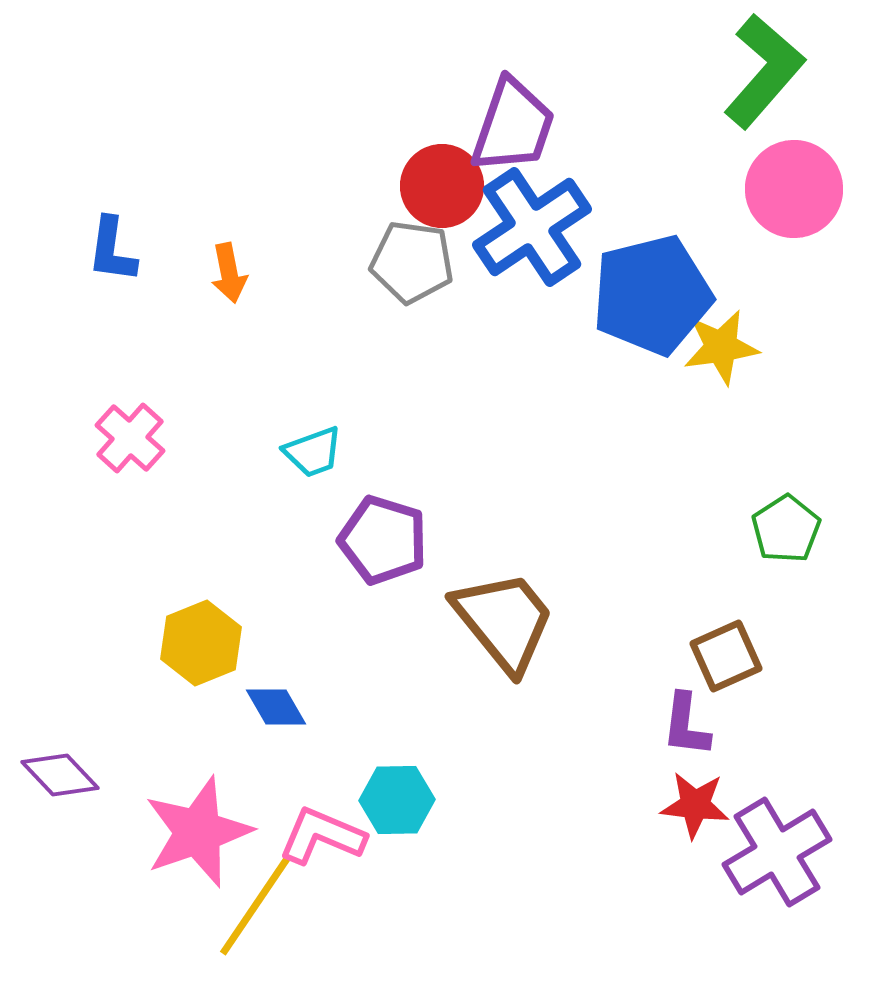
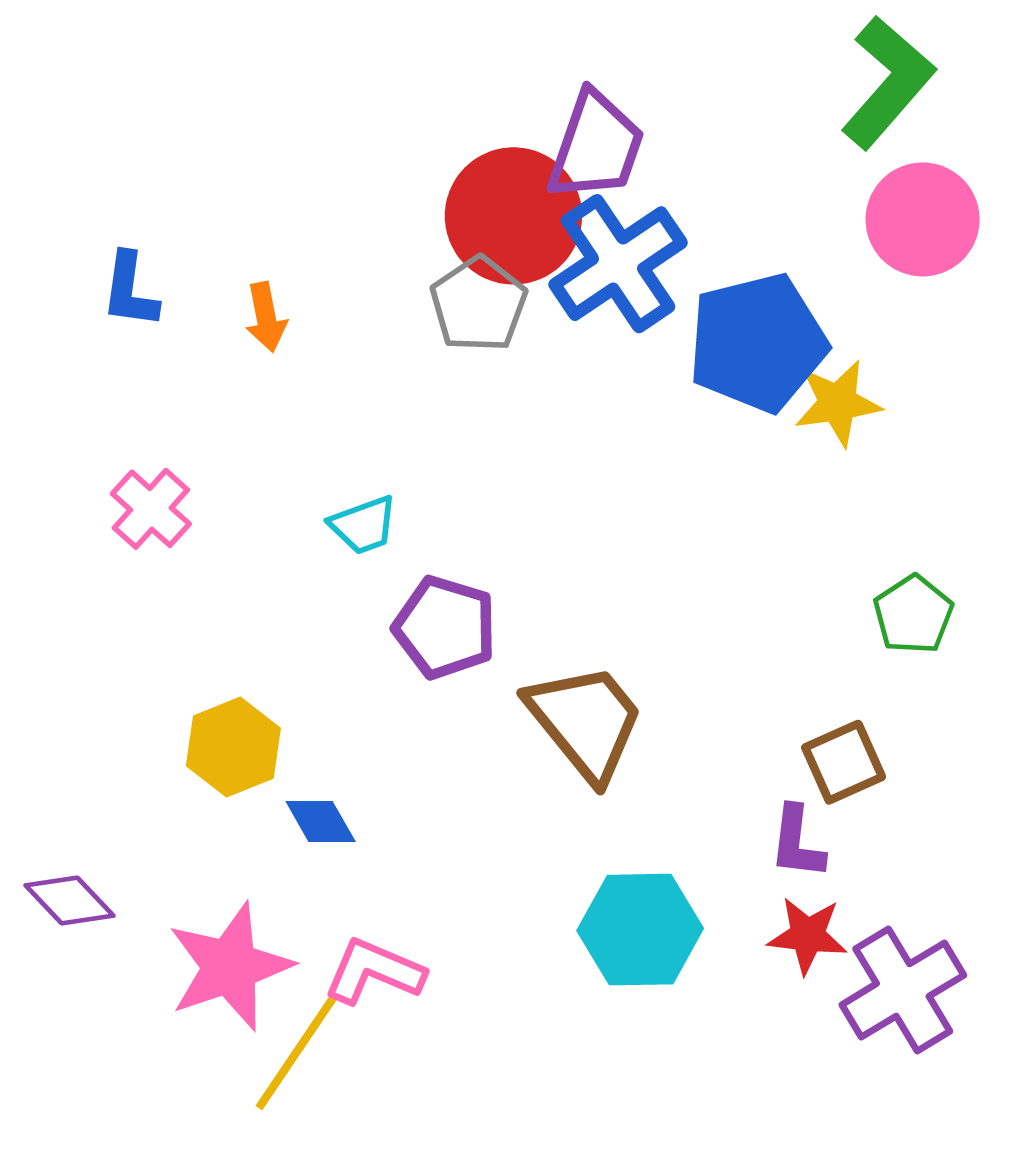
red circle: (442, 186) -> (513, 216), size x1.4
gray pentagon: (412, 262) -> (479, 304), turned 30
cyan hexagon: (397, 800) -> (640, 930), moved, size x1.4

